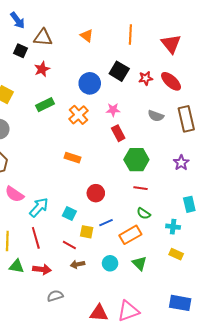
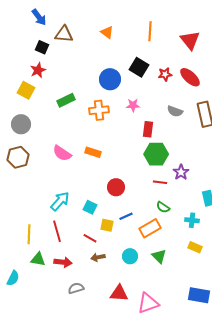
red star: (42, 69) -> (38, 70), moved
orange cross: (79, 115) -> (99, 110), turned 36
red rectangle: (118, 133) -> (148, 129), moved, turned 35
purple star: (181, 163) -> (181, 172), moved
pink semicircle: (14, 194) -> (62, 153), moved
red triangle: (99, 313) -> (119, 293), moved

